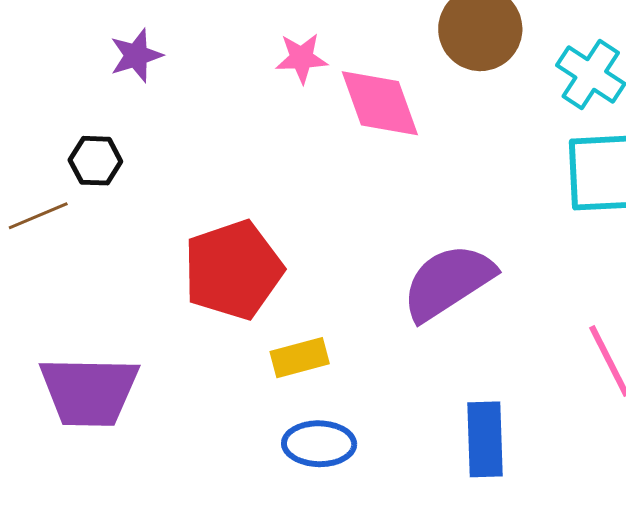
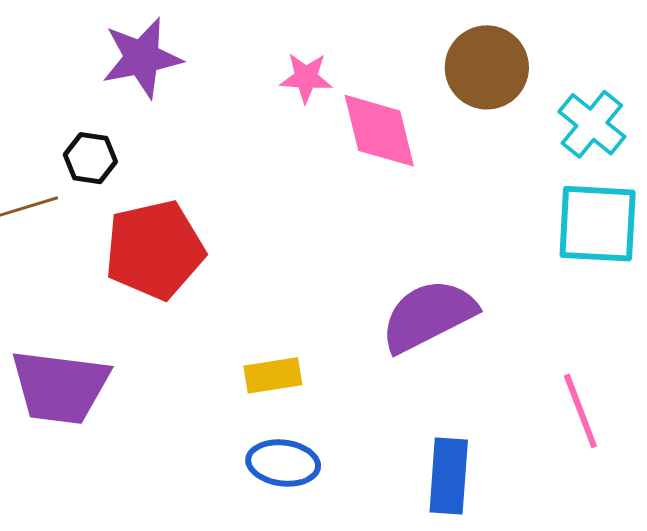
purple star: (136, 56) -> (142, 58), size x1.5
red pentagon: (233, 270) -> (154, 250), moved

